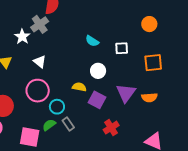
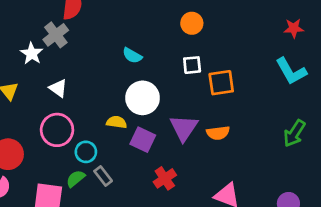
orange circle: (149, 24) -> (192, 23), moved
white square: (122, 48) -> (192, 65), moved
white circle: (98, 71) -> (143, 98), size x1.5

